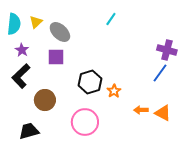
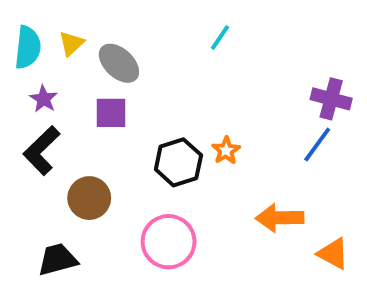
orange star: (114, 91) -> (226, 150), moved
orange arrow: (141, 110) -> (280, 218), size x1.6
orange triangle: (163, 113) -> (333, 254), moved

